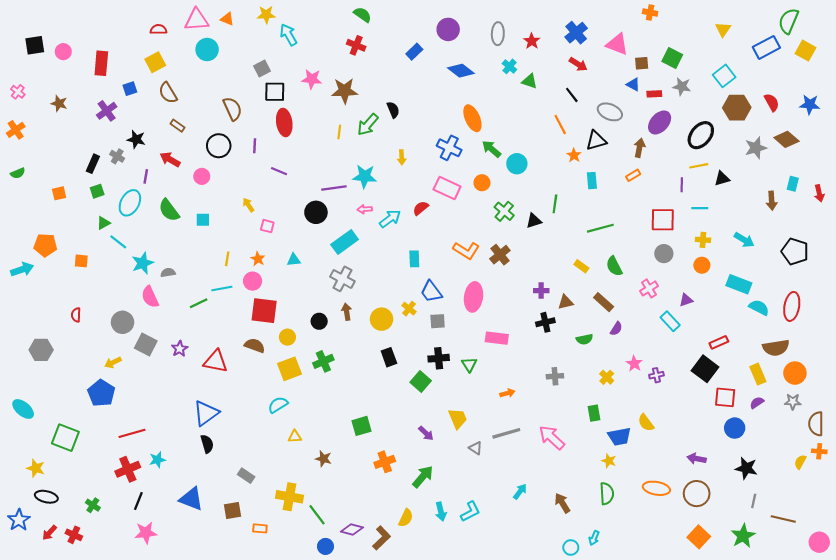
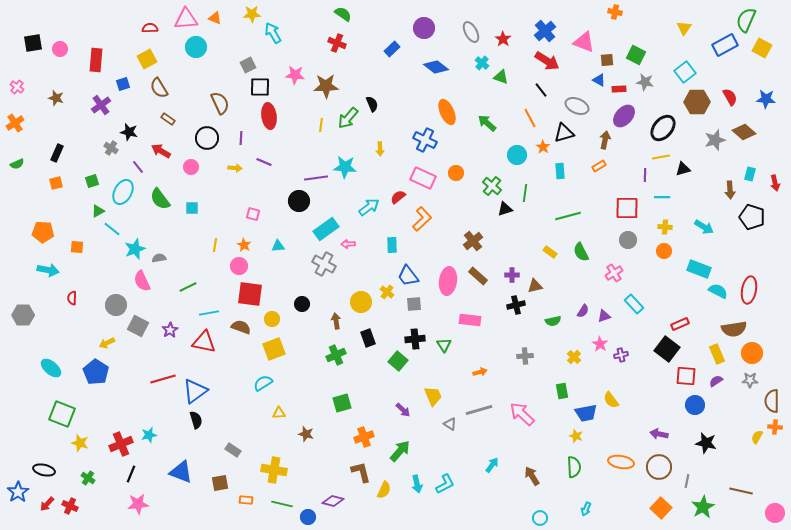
gray ellipse: (498, 34) -> (471, 32), turned -30
red arrow: (578, 64) -> (547, 61), size x1.4
green arrow: (491, 149) -> (487, 123), moved
black rectangle: (93, 164) -> (57, 153), moved
cyan circle: (517, 164) -> (517, 155), moved
purple line: (146, 176) -> (138, 167), turned -48
yellow arrow: (248, 205) -> (235, 168), moved, turned 128
pink arrow: (365, 209) -> (348, 244), moved
green cross: (504, 211) -> (492, 186), moved
orange L-shape: (466, 250) -> (422, 219), moved, turned -75
black pentagon: (795, 251) -> (752, 217), moved
cyan arrow: (22, 269) -> (48, 270), moved, turned 30
cyan line: (222, 288) -> (209, 313), moved
purple triangle: (686, 300) -> (604, 316), moved
brown rectangle: (604, 302) -> (478, 276), moved
brown arrow: (347, 312) -> (336, 321), moved
gray hexagon: (41, 350) -> (23, 315), moved
green cross: (323, 361) -> (336, 355), moved
cyan ellipse: (23, 409) -> (51, 368), moved
red line: (132, 433) -> (163, 379), moved
yellow star: (36, 468) -> (80, 443), moved
gray line: (754, 501) -> (687, 481), moved
green line: (317, 515) -> (282, 504), moved, turned -40
brown L-shape: (382, 538) -> (361, 472), moved, turned -60
cyan arrow: (594, 538) -> (586, 509), moved

